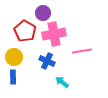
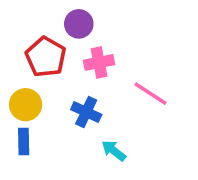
pink cross: (54, 34) -> (99, 62), size x0.7
pink line: (82, 51) -> (150, 94), turned 42

